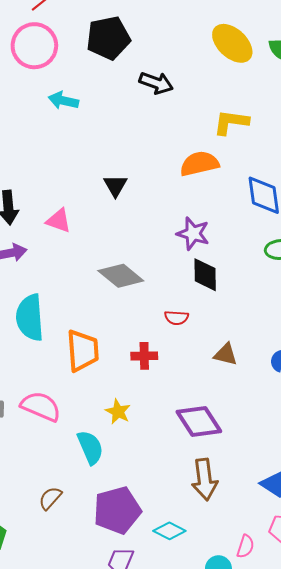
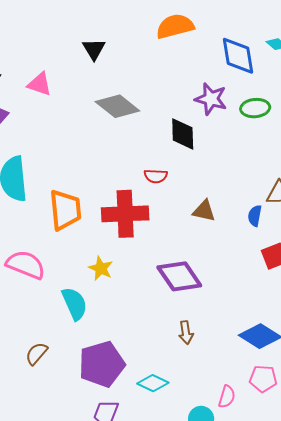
purple star: (193, 234) -> (211, 99), moved
gray diamond: (121, 276) -> (117, 106), moved
red cross: (144, 356) -> (125, 214), size x1.8
brown arrow: (205, 479) -> (186, 333), size x0.6

